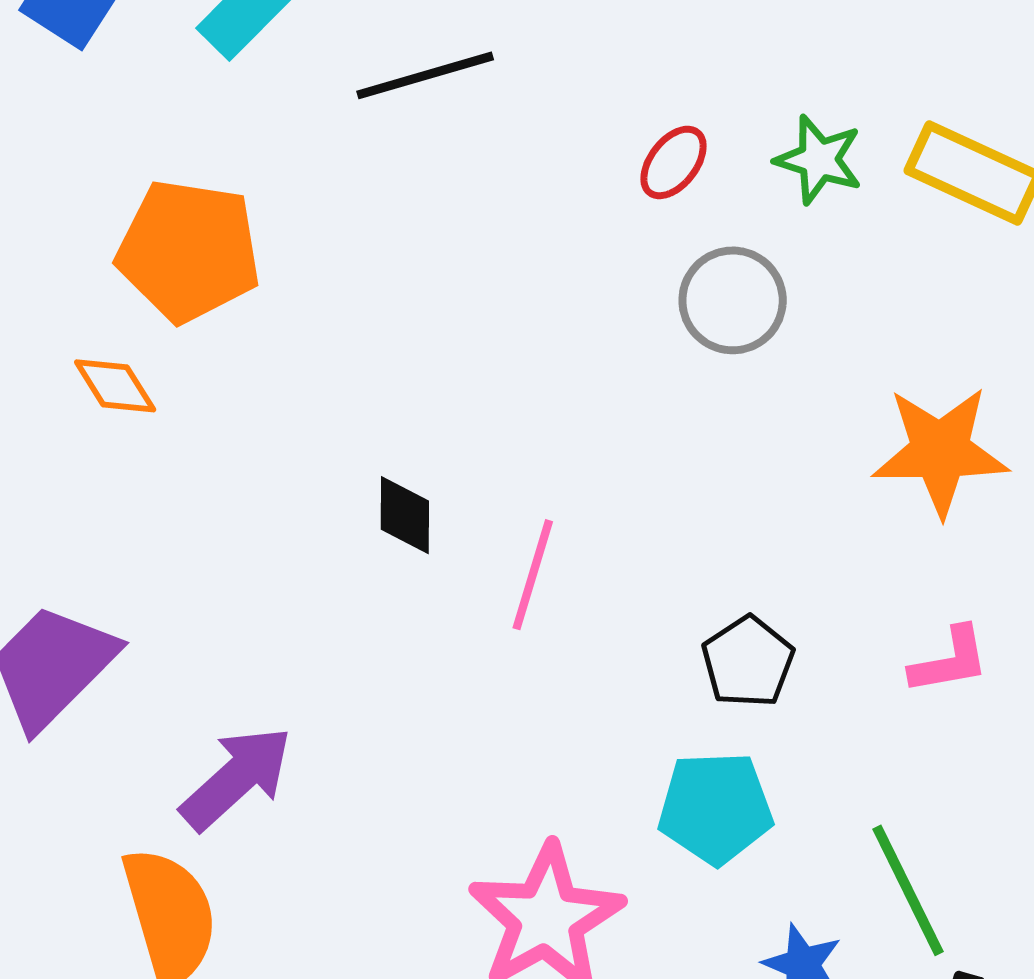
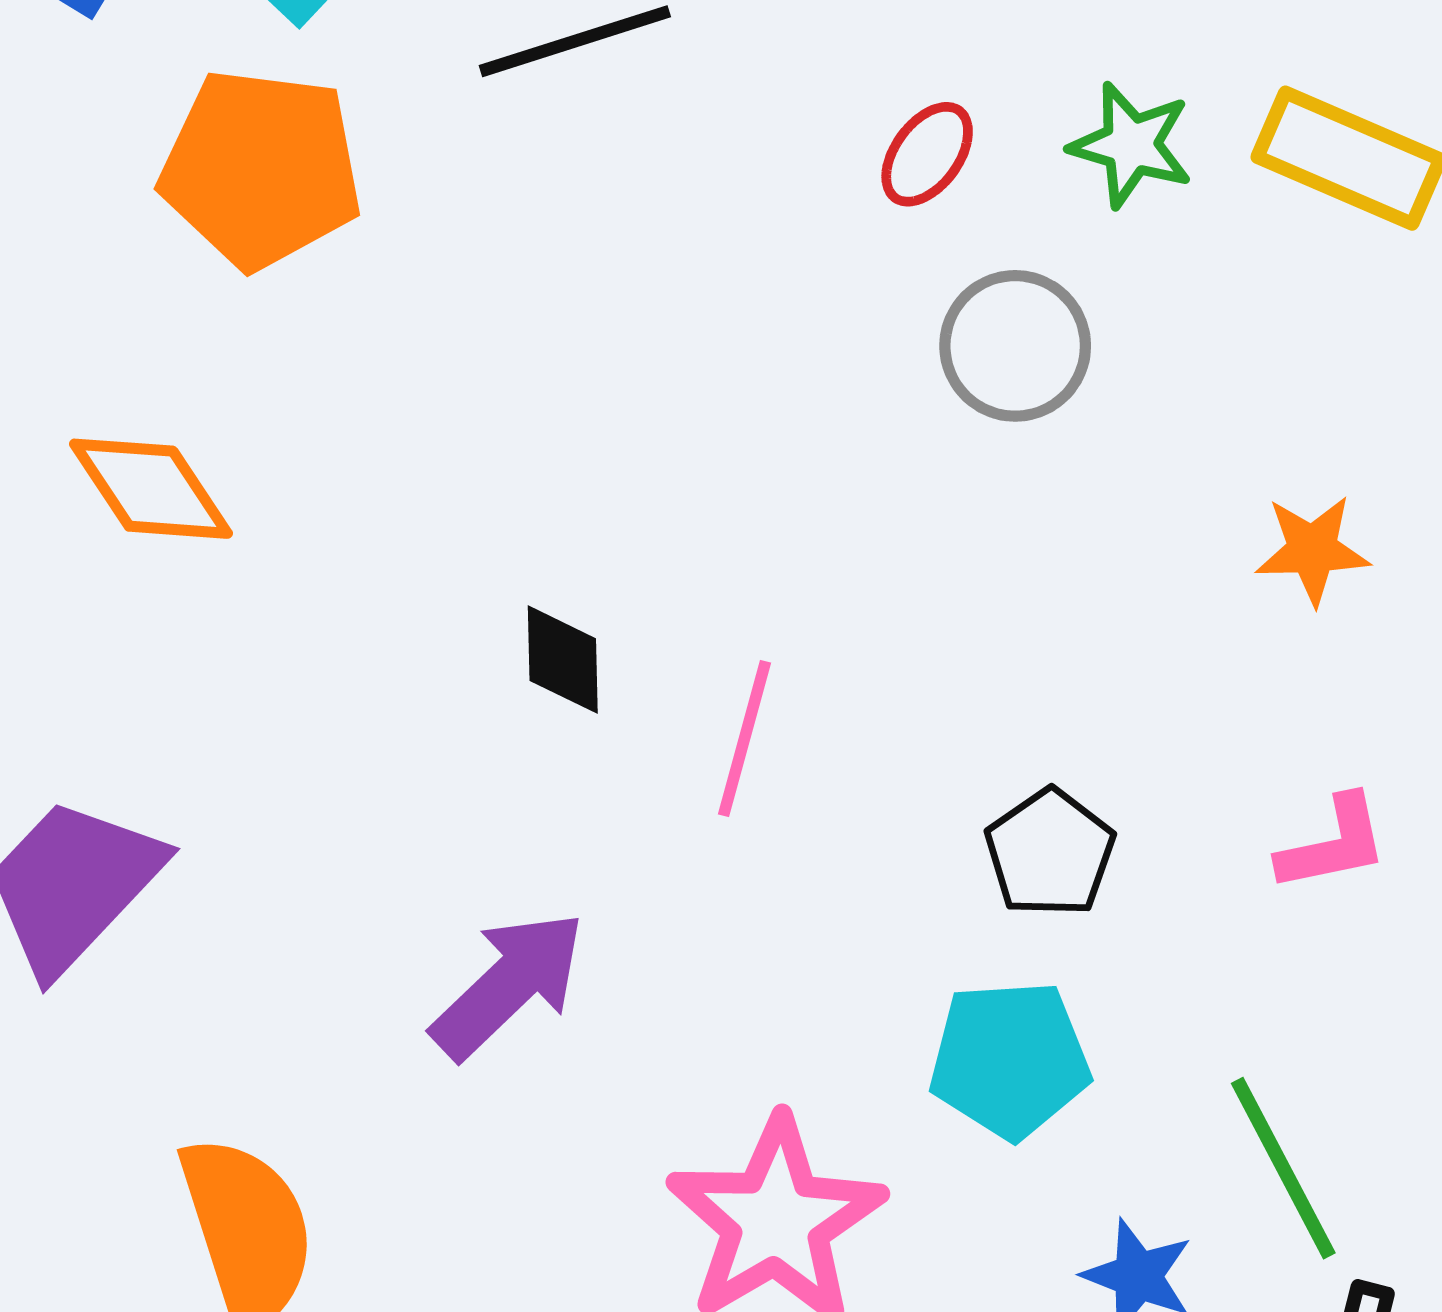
orange pentagon: (189, 251) -> (261, 169), moved
orange diamond: (115, 386) -> (151, 489), size x1.4
orange star: (940, 451) -> (1312, 550), size x0.6
purple arrow: (237, 778) -> (509, 985), moved

